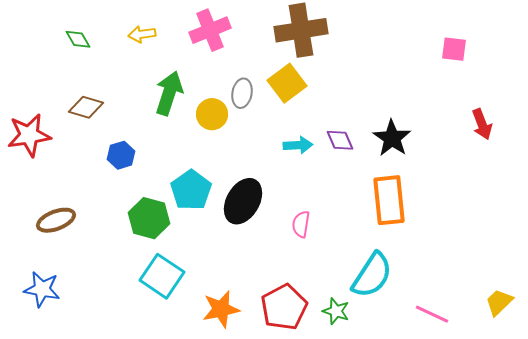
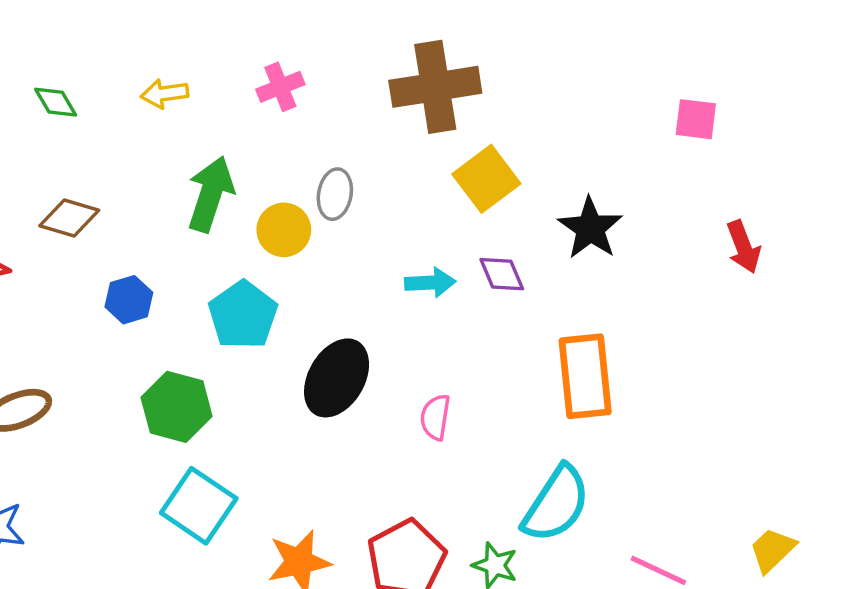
pink cross: (210, 30) -> (280, 87), size x0.7
yellow square: (287, 83) -> (486, 179), moved
black star: (392, 138) -> (590, 228), moved
cyan pentagon: (191, 190) -> (243, 315), moved

